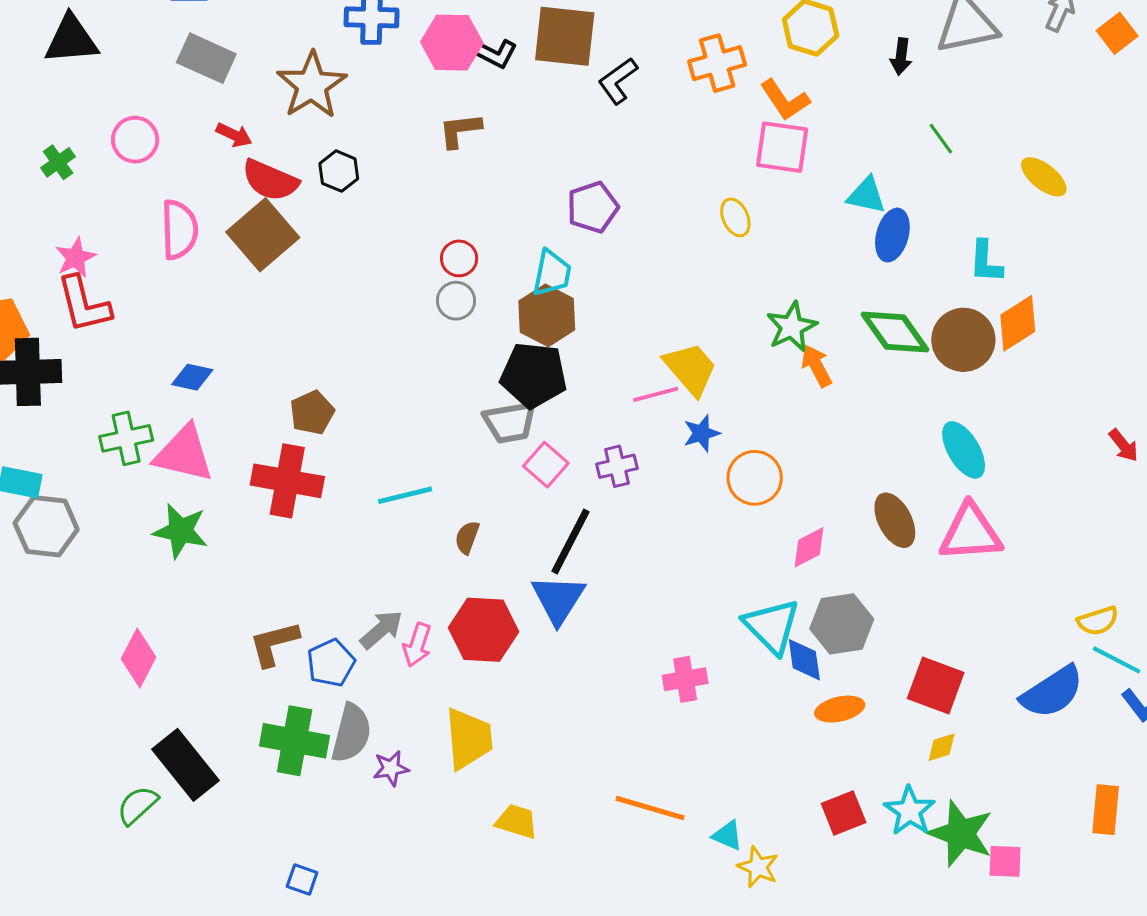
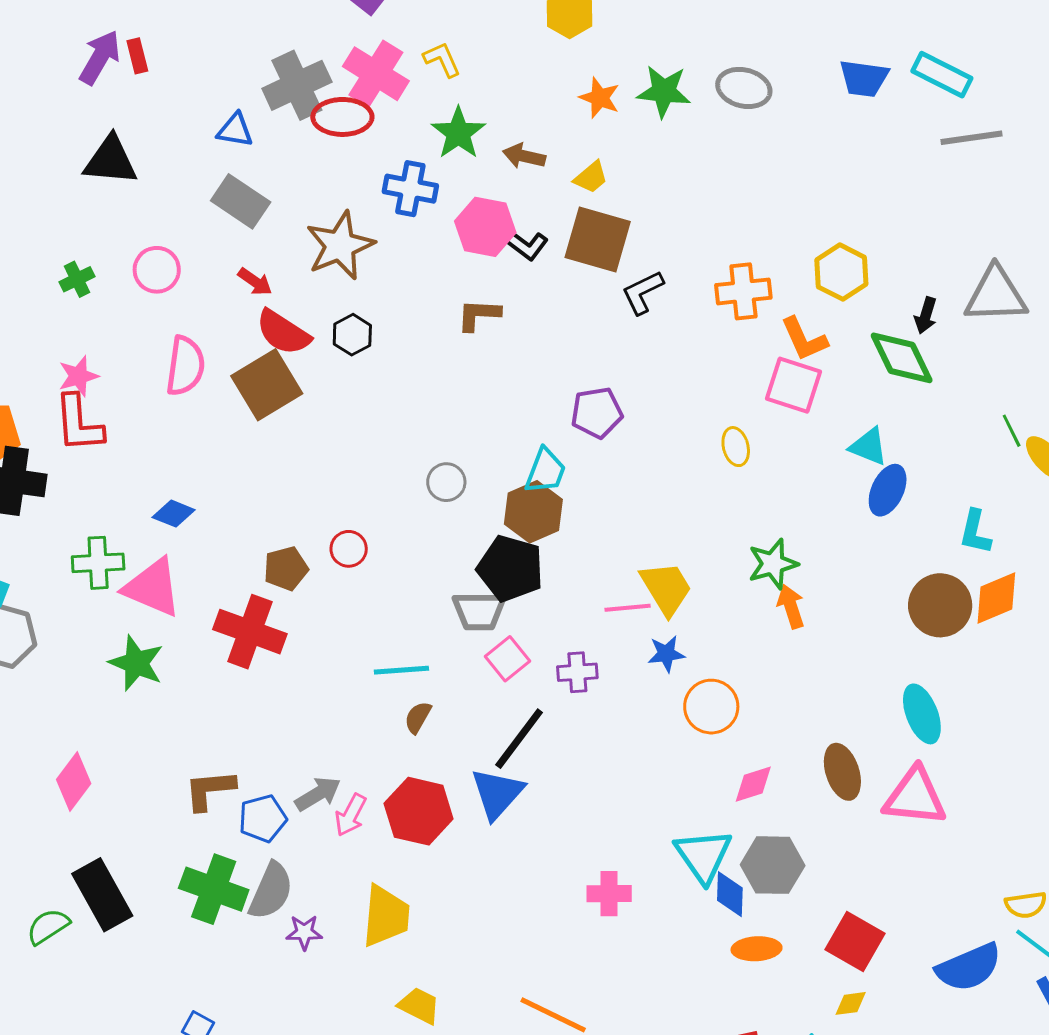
green line: (941, 139) -> (1012, 431), moved
red circle: (459, 258) -> (349, 549), moved
green diamond: (895, 332) -> (902, 358), moved
cyan line: (405, 495) -> (401, 670), moved

